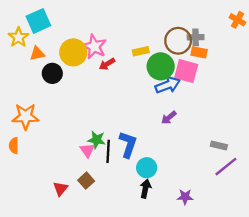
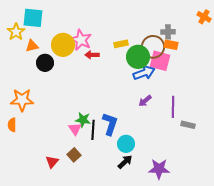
cyan square: (38, 21) -> (33, 18), turned 30
brown circle: (178, 41) -> (153, 47), moved
red arrow: (107, 64) -> (92, 55), turned 32
purple line: (226, 167) -> (173, 107), moved, turned -50
black arrow: (145, 189) -> (125, 162), turned 35
purple star: (185, 197) -> (159, 169), size x1.5

